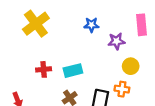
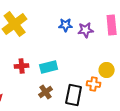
purple star: (116, 41) -> (86, 30), moved
yellow circle: (131, 66) -> (107, 70), moved

